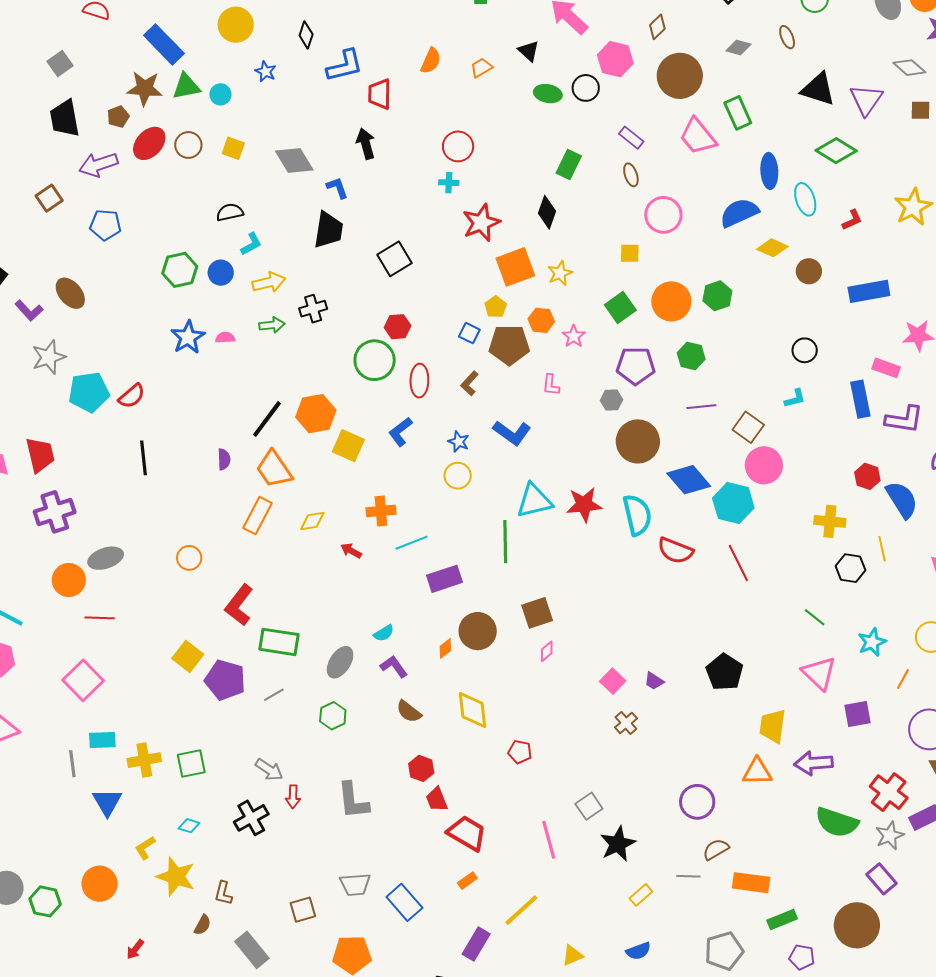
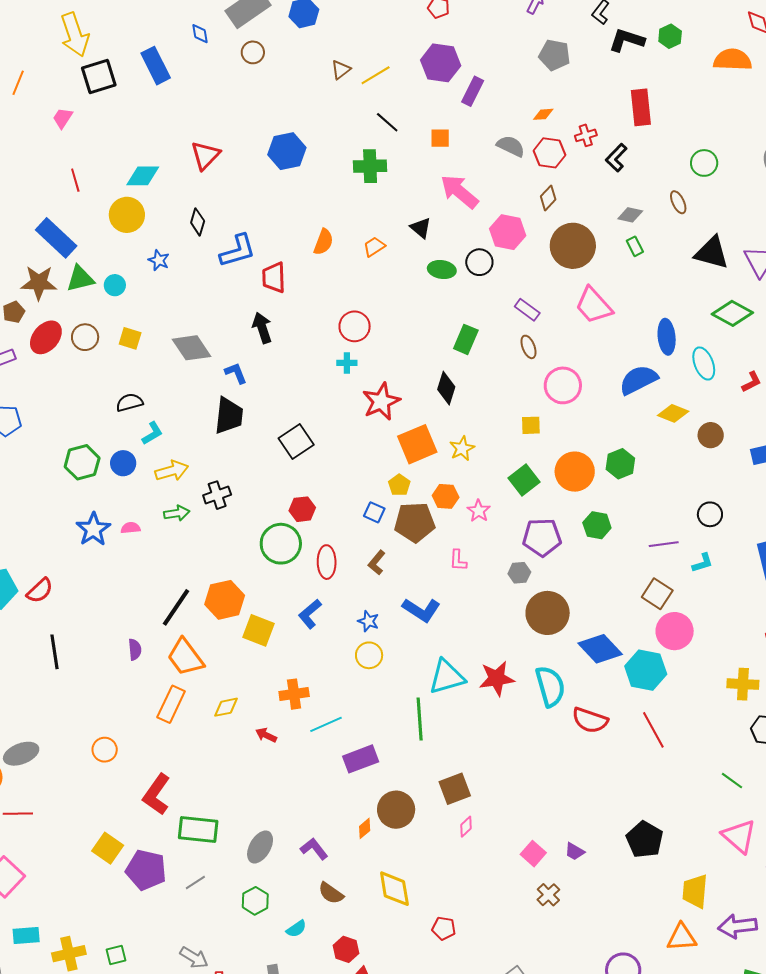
green rectangle: (738, 113) -> (635, 246), moved, size x0.6
purple line: (701, 407) -> (664, 544), moved
cyan semicircle: (384, 633) -> (296, 929), moved
green square: (191, 764) -> (116, 955), size x0.7

